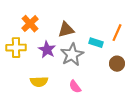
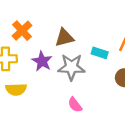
gray star: (72, 55) -> (71, 67), turned 30
yellow semicircle: (39, 82) -> (16, 89), moved

